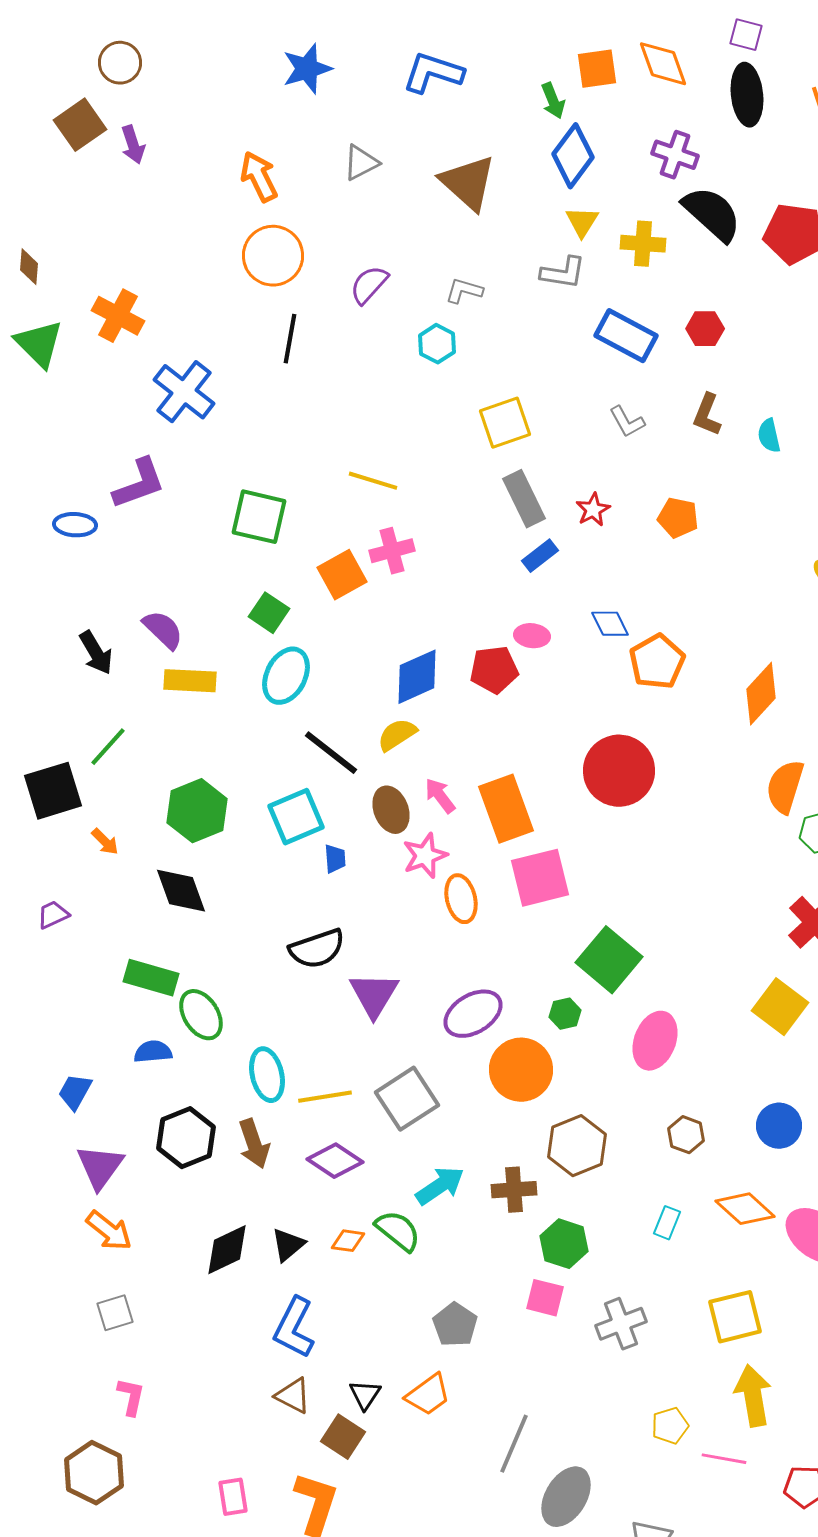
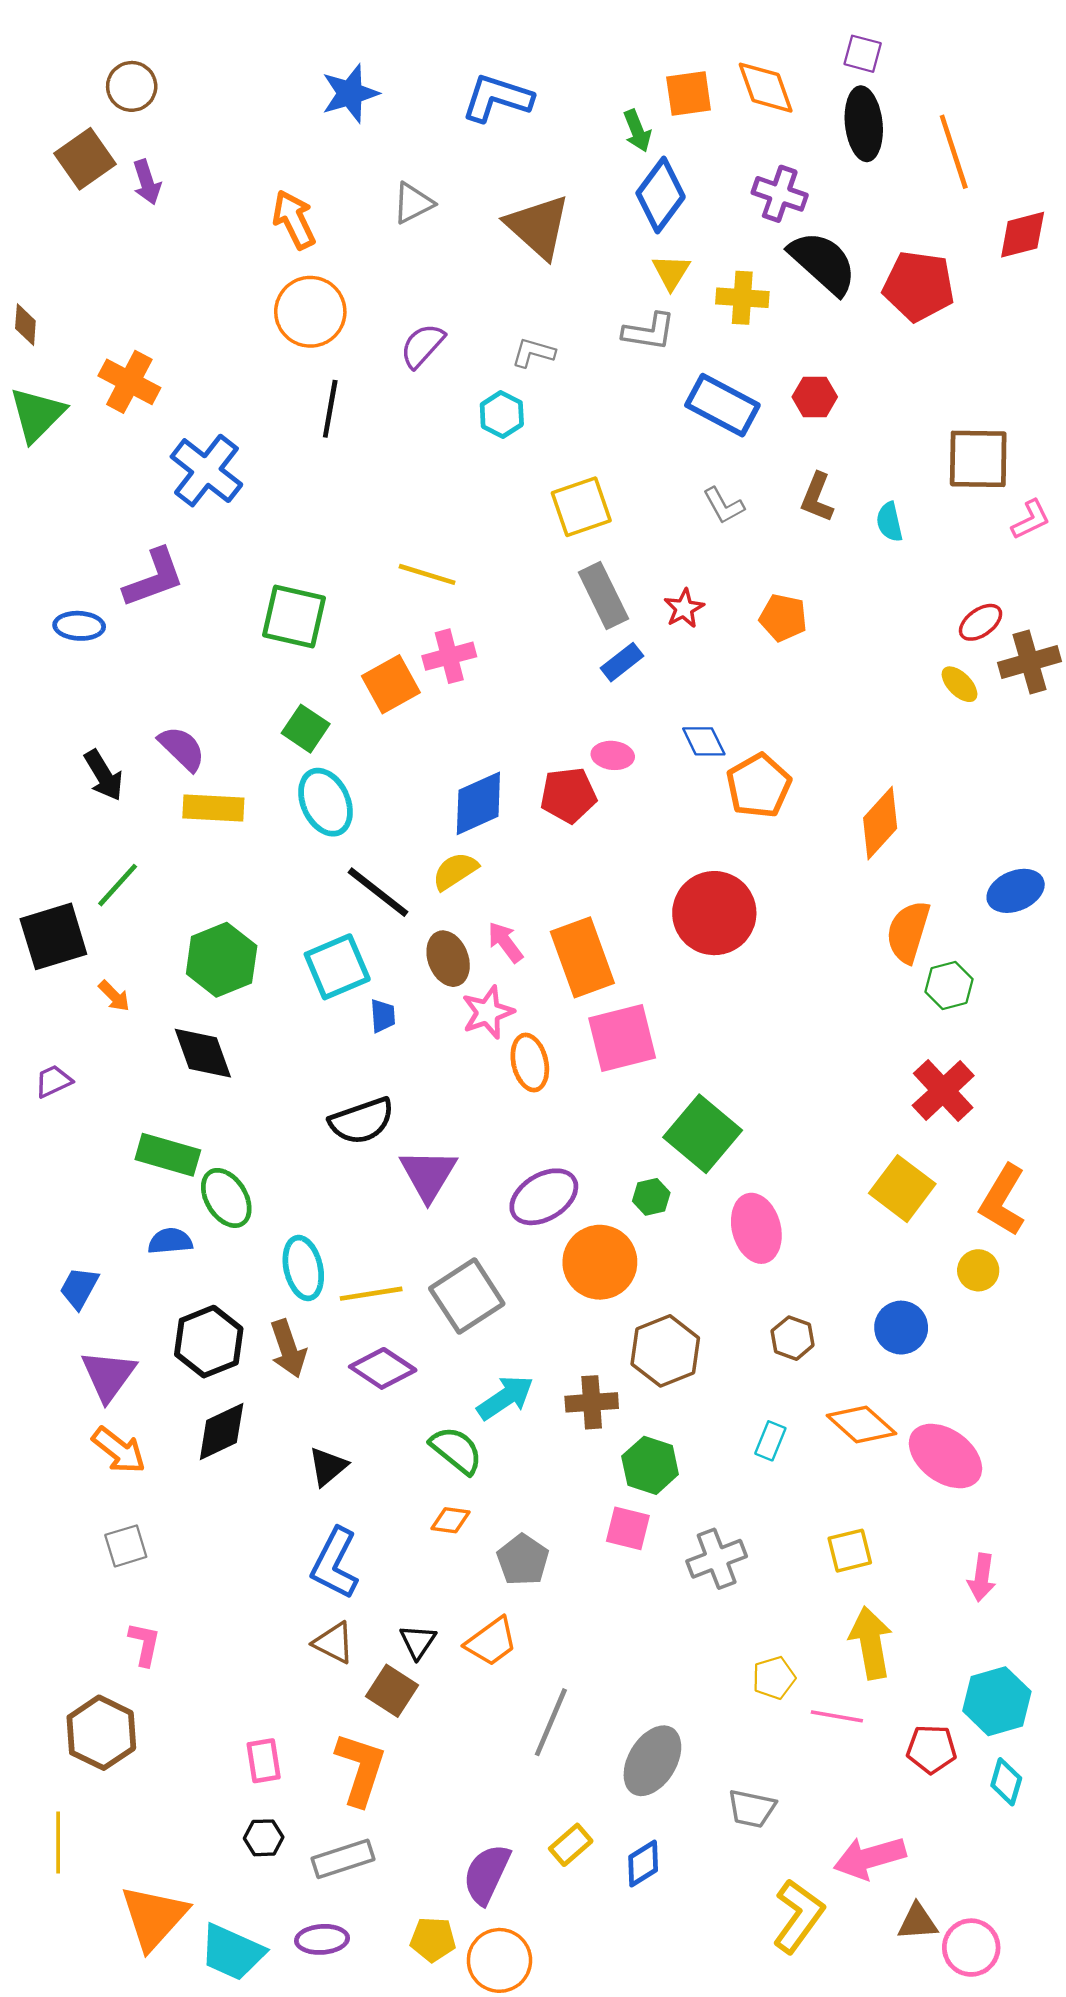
green triangle: (39, 344) -> (37, 415), turned 30
cyan ellipse: (286, 676) -> (325, 802), turned -52
pink ellipse: (655, 1041) -> (756, 1228), turned -36
orange diamond: (348, 1241) -> (450, 1520), moved
black diamond: (227, 1250) -> (222, 1431), moved
yellow square: (735, 1317) -> (850, 1551), size x0.7
gray line: (514, 1444) -> (551, 1722), moved

